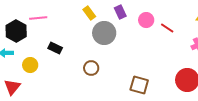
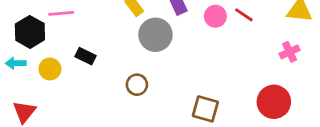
red line: (167, 28) -> (244, 15), moved
yellow circle: (30, 65) -> (50, 69), moved

